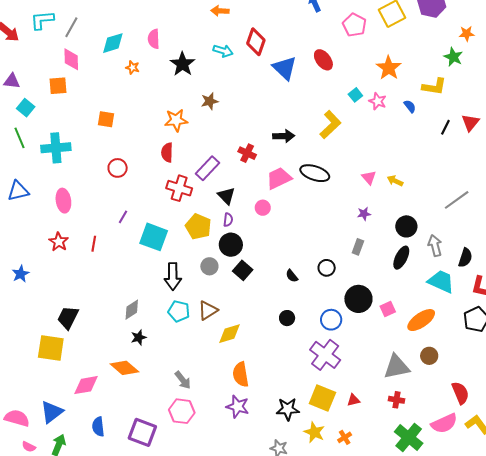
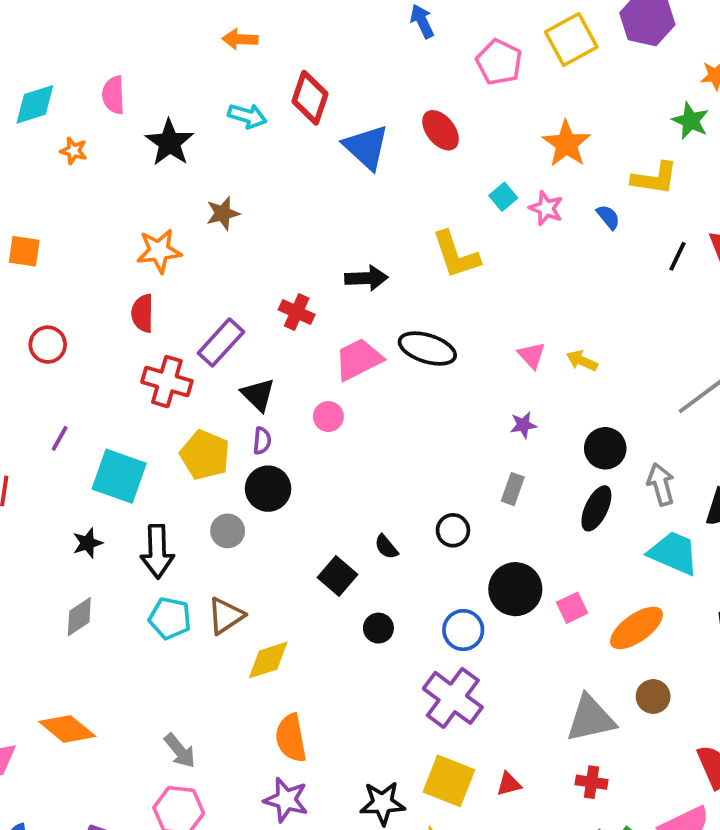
yellow L-shape: (330, 125) -> (456, 255), turned 116
black square: (243, 270) -> (338, 576), moved
black star: (139, 337) -> (88, 543), moved

